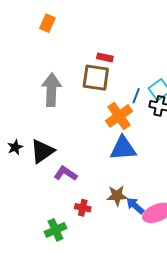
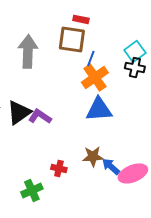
blue line: (136, 96) -> (91, 58), moved
purple L-shape: (66, 173) -> (40, 116), moved

